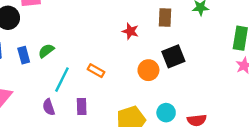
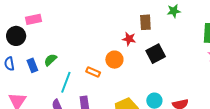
red star: (130, 31) -> (129, 39), moved
orange circle: (148, 70) -> (114, 60), moved

